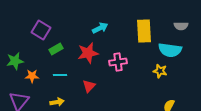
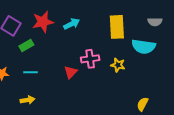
red star: (88, 53) -> (43, 22), moved
yellow star: (160, 71) -> (118, 65), moved
red triangle: (89, 86) -> (71, 72), moved

